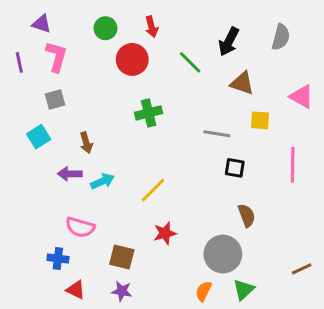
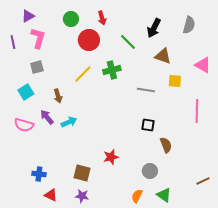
purple triangle: (42, 24) -> (28, 16), turned -48
green cross: (149, 113) -> (112, 70), moved
black square: (235, 168) -> (148, 125), moved
purple arrow: (70, 174) -> (47, 117), turned 49
yellow line: (153, 190) -> (83, 74), moved
pink semicircle: (80, 227) -> (24, 125), moved
gray circle: (223, 254) -> (150, 171), size x0.6
green triangle: (244, 290) -> (164, 195), turned -42

